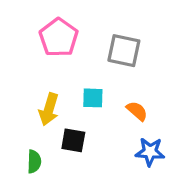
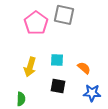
gray square: (124, 51) -> (64, 15), moved
black square: (73, 140) -> (58, 86), moved

